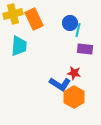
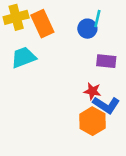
cyan line: (78, 30) -> (97, 19), moved
cyan trapezoid: (19, 46) -> (24, 57), turned -115
blue L-shape: (60, 84) -> (106, 105), moved

